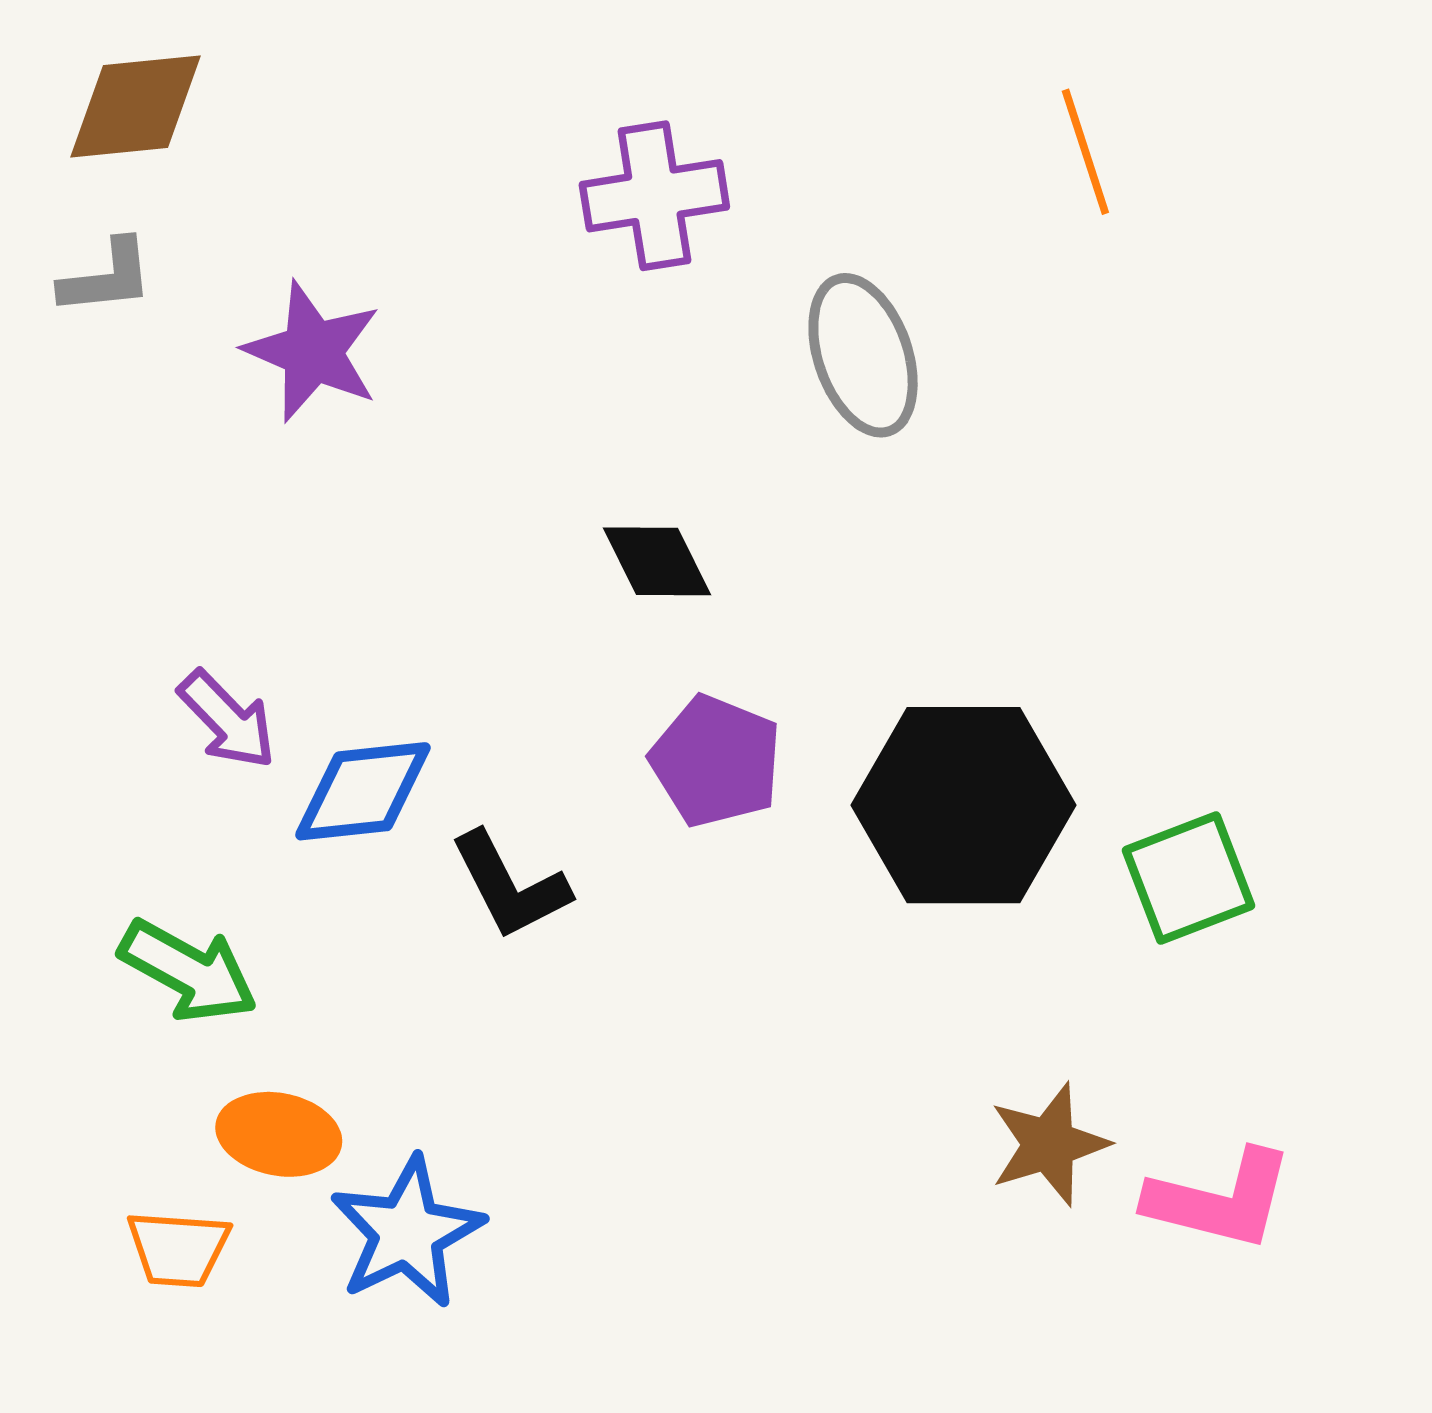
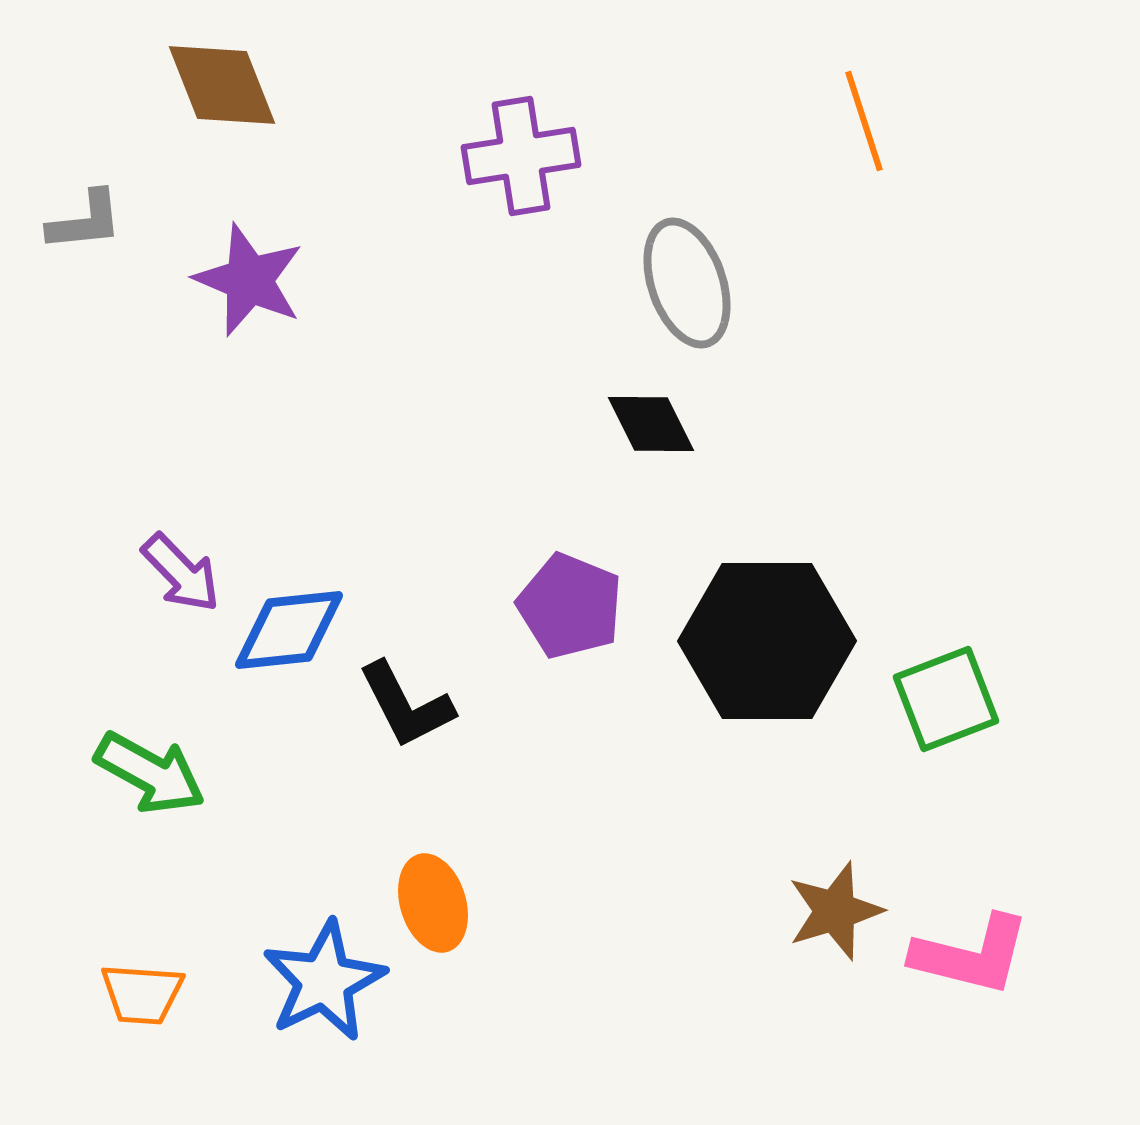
brown diamond: (135, 107) -> (222, 85), moved, turned 74
black diamond: (657, 561) -> (651, 424), moved
orange ellipse: (279, 1134) -> (433, 903), moved, turned 62

